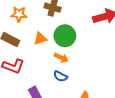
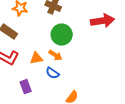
orange triangle: (40, 39) -> (36, 58), moved

